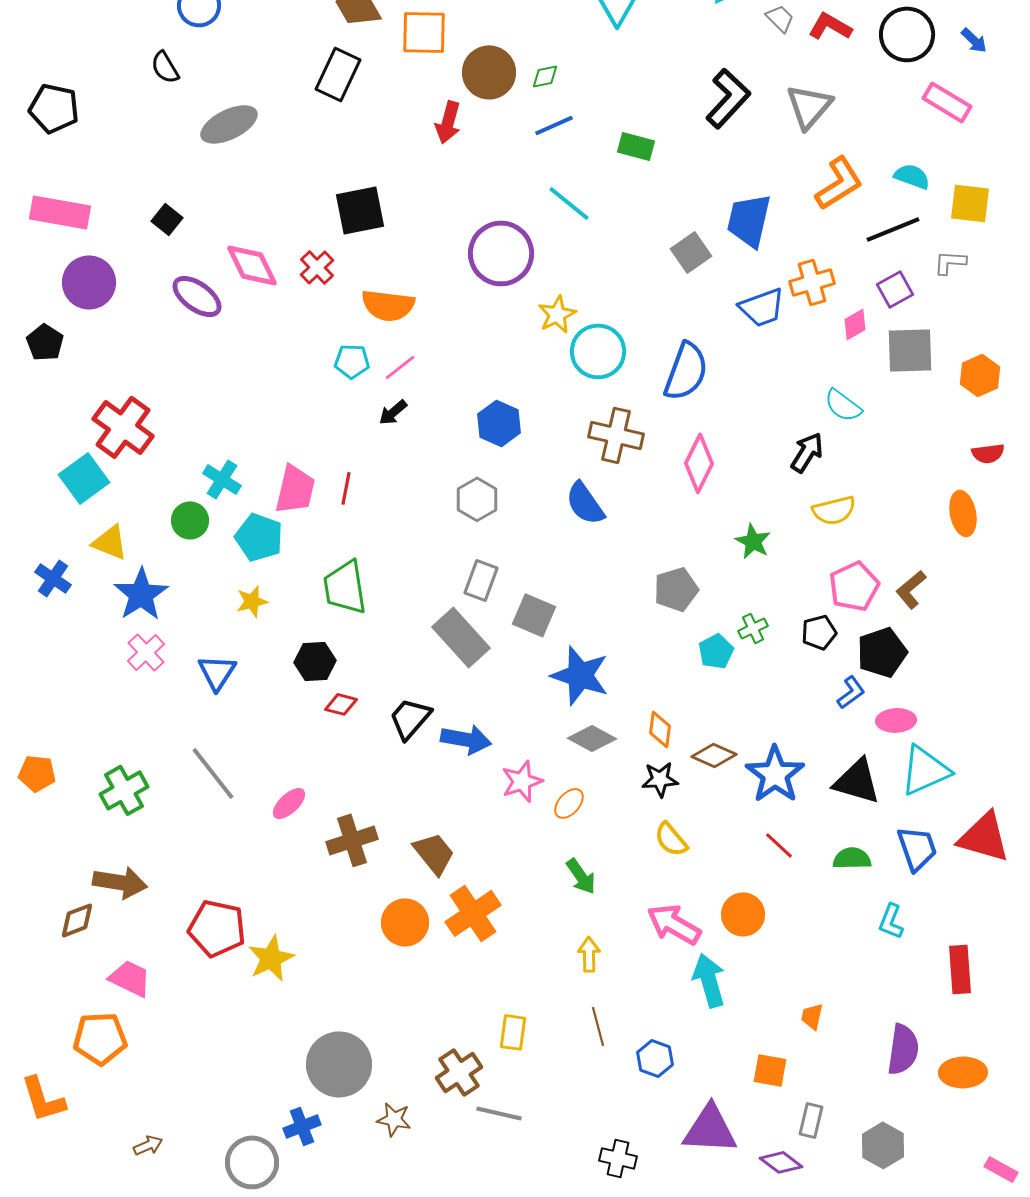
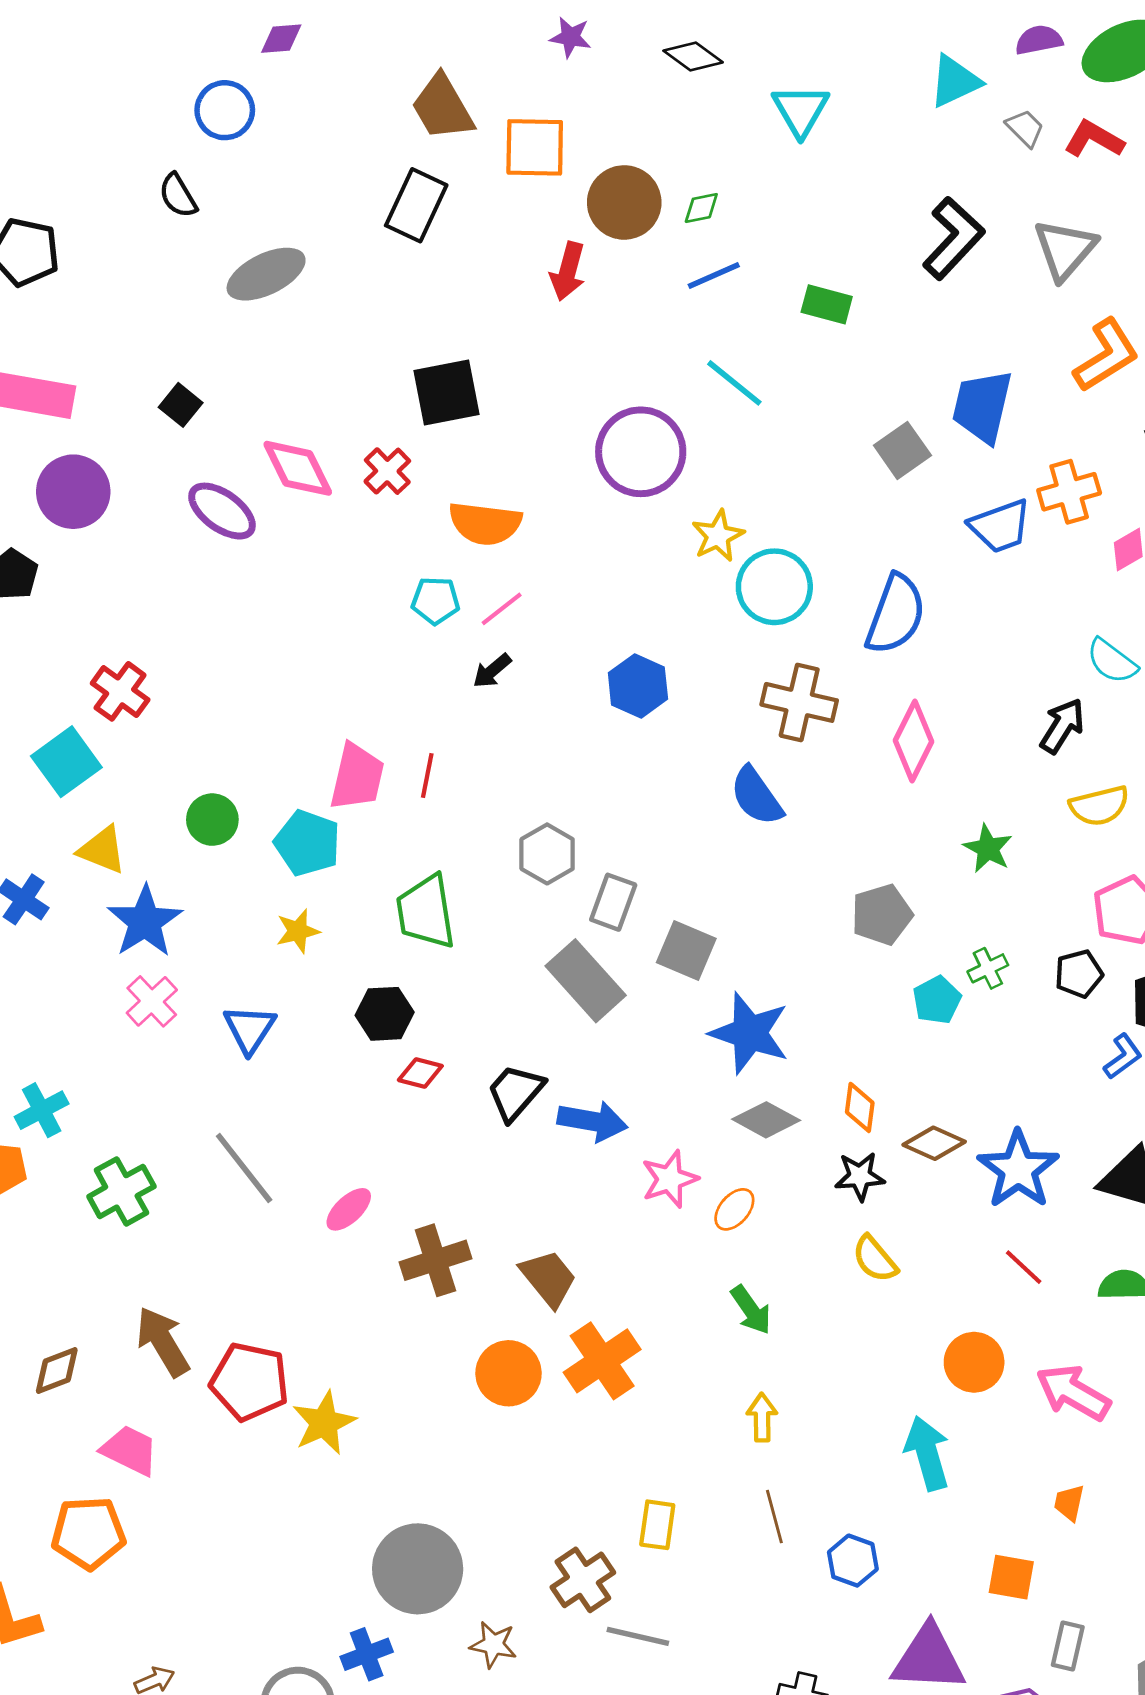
red cross: (123, 427) -> (120, 691), size x0.7
cyan cross: (222, 479) -> (42, 1110), moved, turned 30
gray hexagon: (477, 499) -> (547, 854), moved
brown arrow: (120, 882) -> (163, 1342), moved, turned -130
pink arrow: (674, 924) -> (1073, 1393), moved

